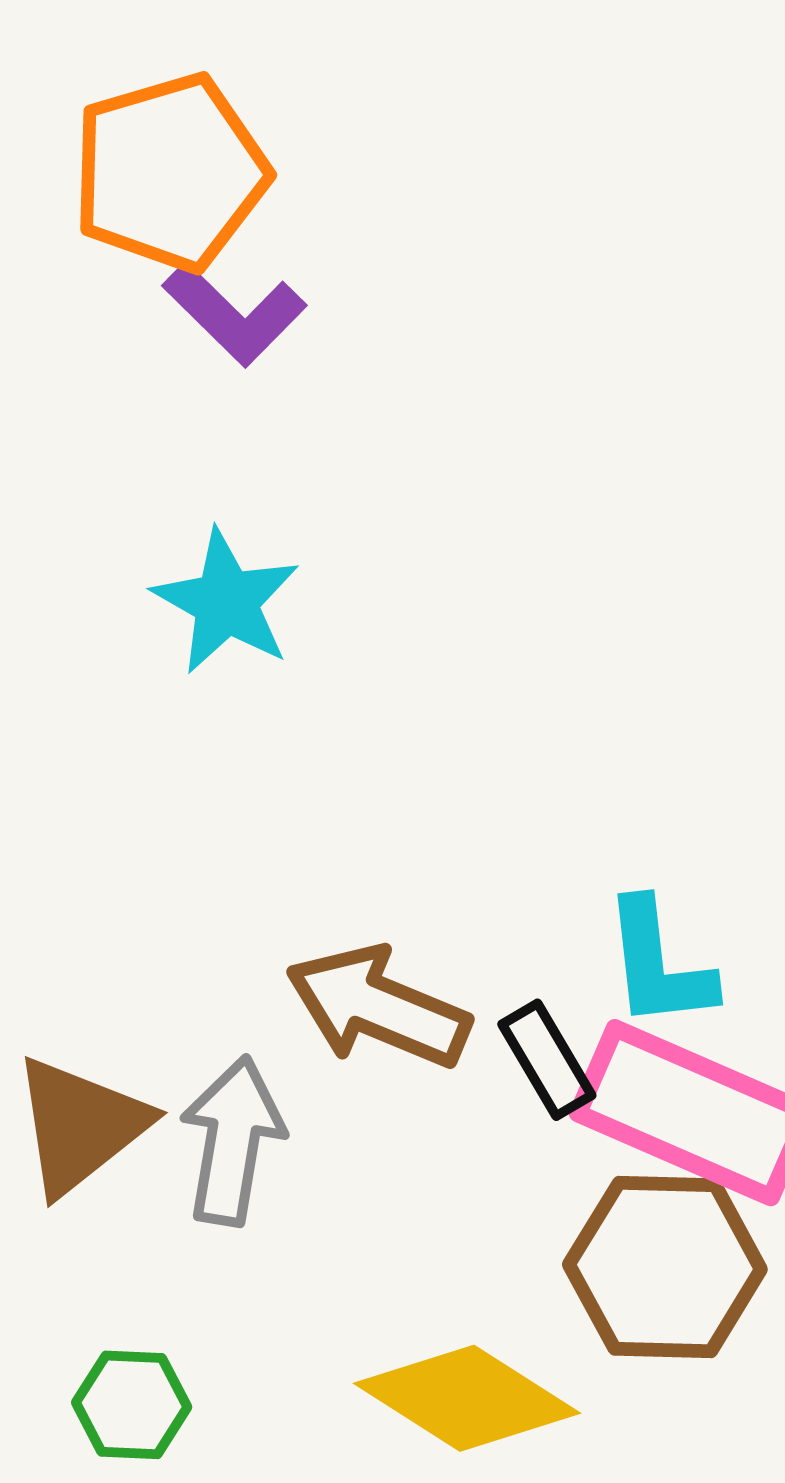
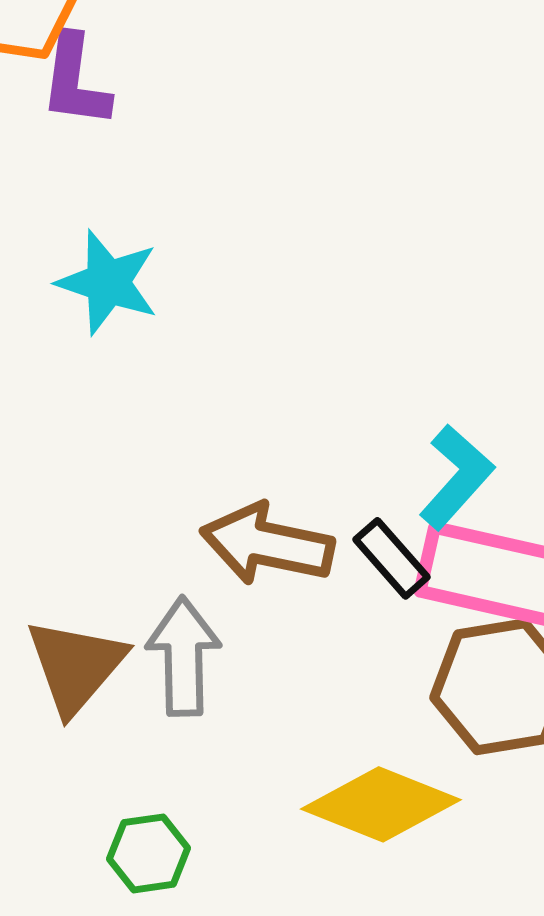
purple L-shape: (234, 314) -> (75, 81), turned 64
cyan L-shape: (658, 964) -> (456, 477), turned -121

